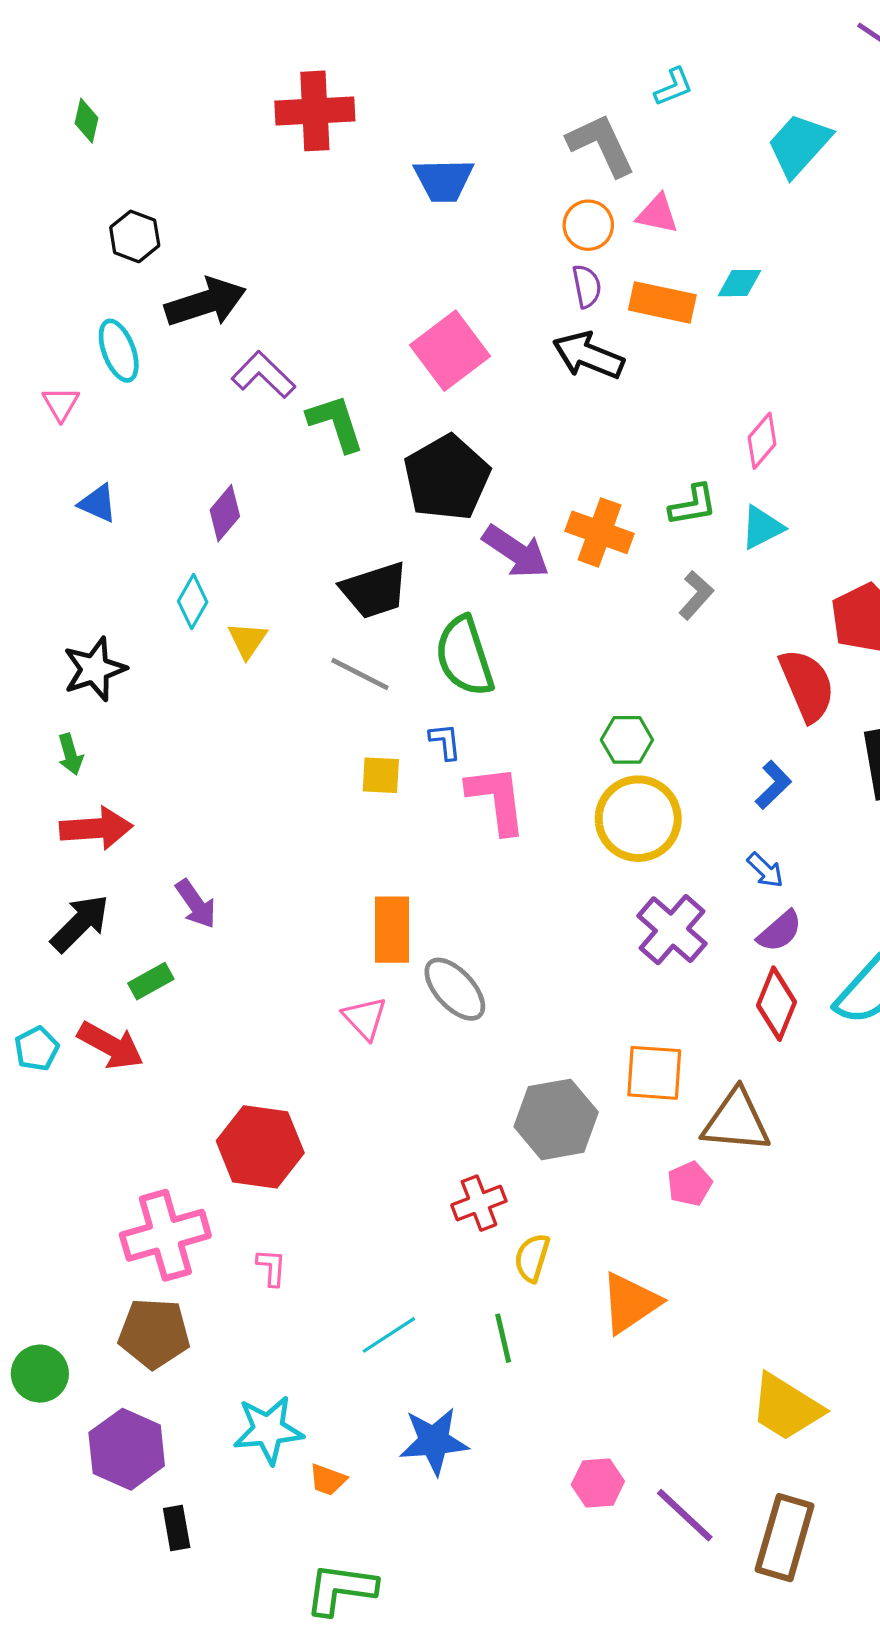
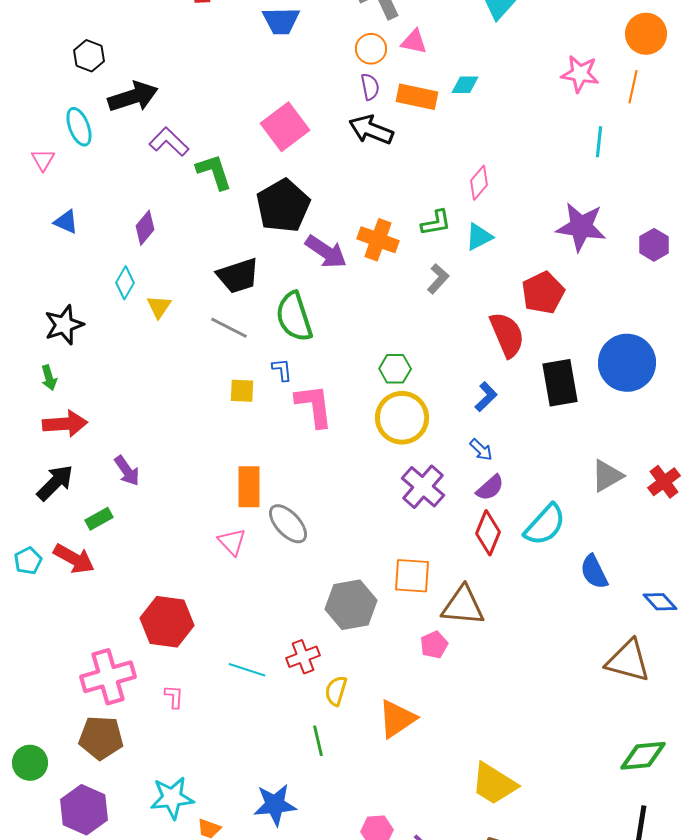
cyan line: (389, 1335) -> (247, 670), moved, turned 51

